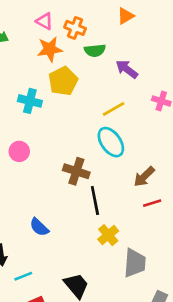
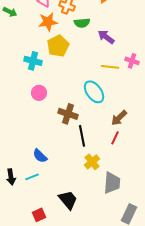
yellow line: (114, 109) -> (110, 67), moved, turned 36
pink circle: (19, 151) -> (39, 93), moved
red line: (152, 203) -> (115, 138), moved, turned -48
cyan line: (23, 276) -> (32, 177), moved

